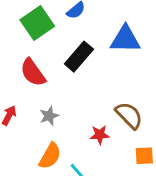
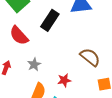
red star: (100, 135) -> (64, 80), moved

